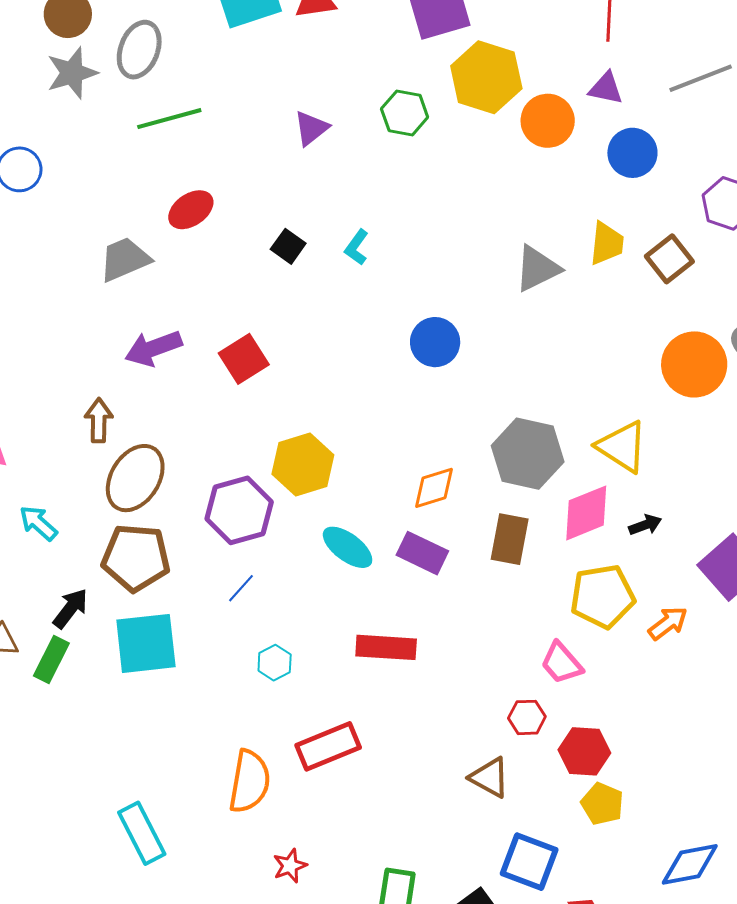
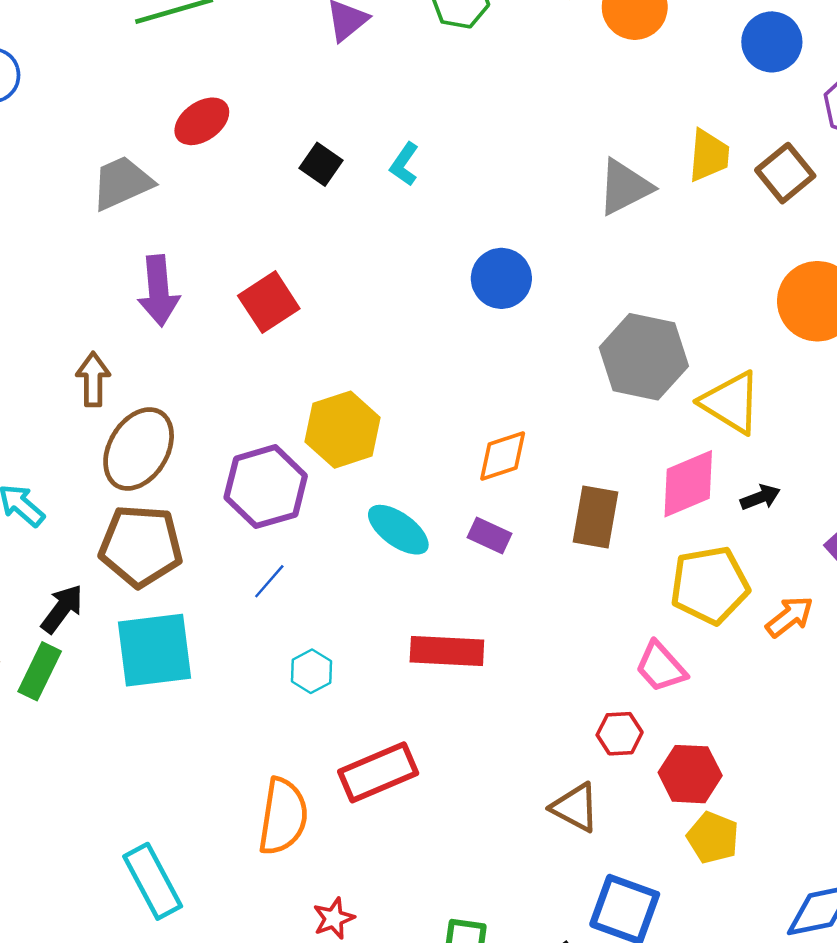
blue circle: (632, 153) -> (772, 42), moved
purple arrow: (153, 348) -> (159, 291), turned -74
gray hexagon: (528, 454) -> (644, 357), moved
purple rectangle: (422, 553) -> (490, 535), size x0.7

